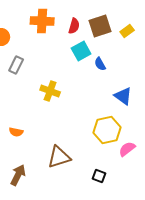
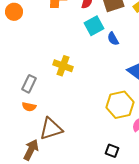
gray rectangle: (16, 65) -> (29, 84), moved
brown triangle: (59, 157) -> (51, 129), moved

